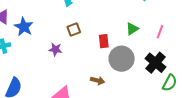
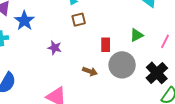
brown square: (74, 29) -> (79, 20), moved
brown arrow: (97, 80) -> (90, 71), moved

